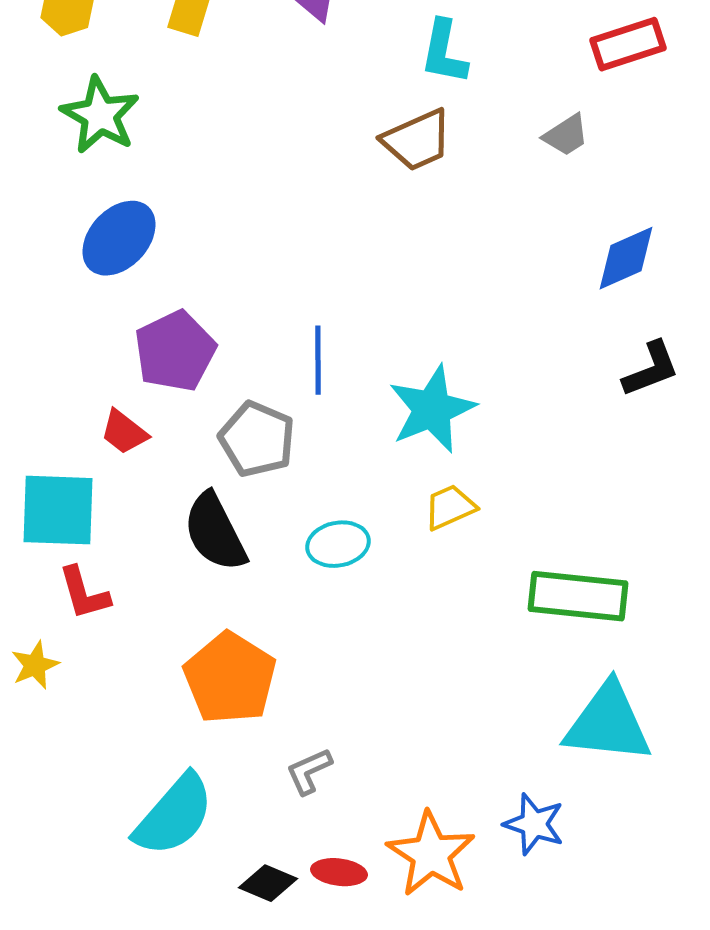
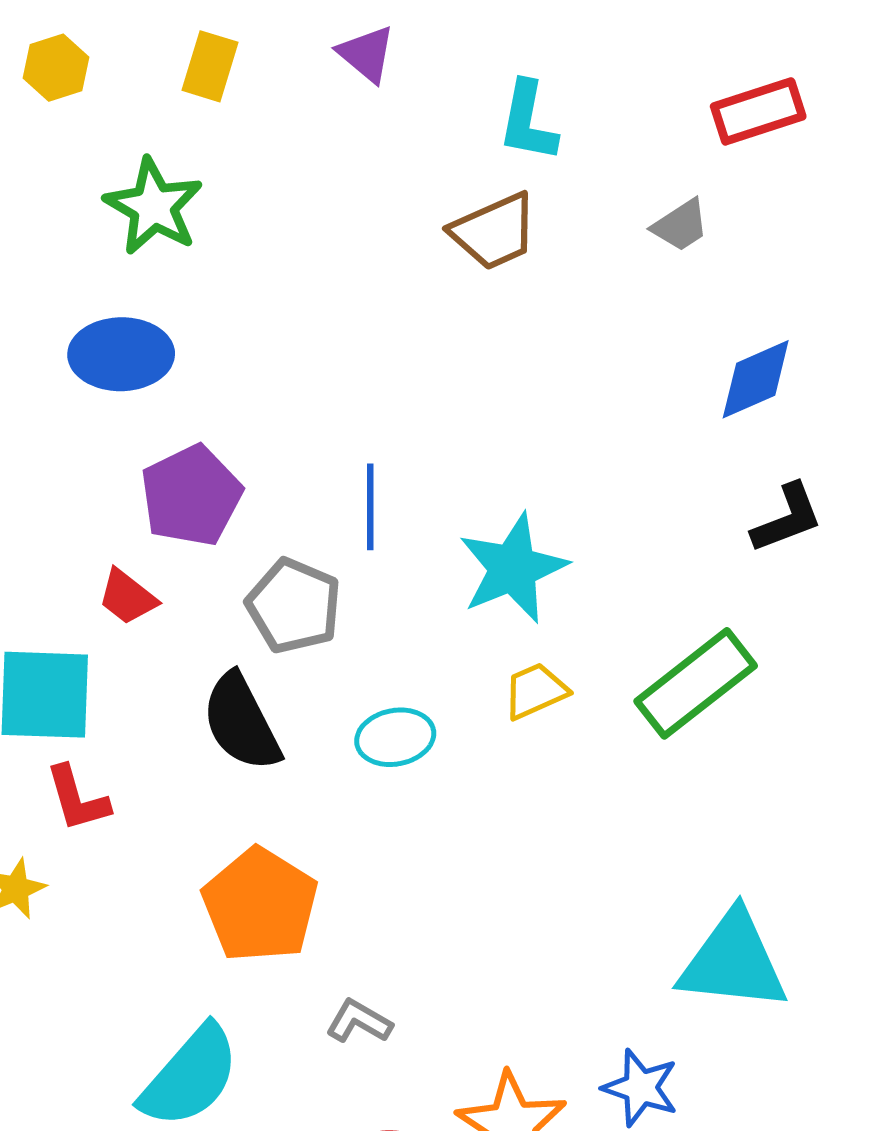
green star: (100, 115) -> (154, 207), moved
blue ellipse: (119, 238) -> (121, 354), turned 46
green rectangle: (578, 596) -> (696, 683), moved, turned -44
gray L-shape: (309, 771) -> (359, 1021), turned 54

